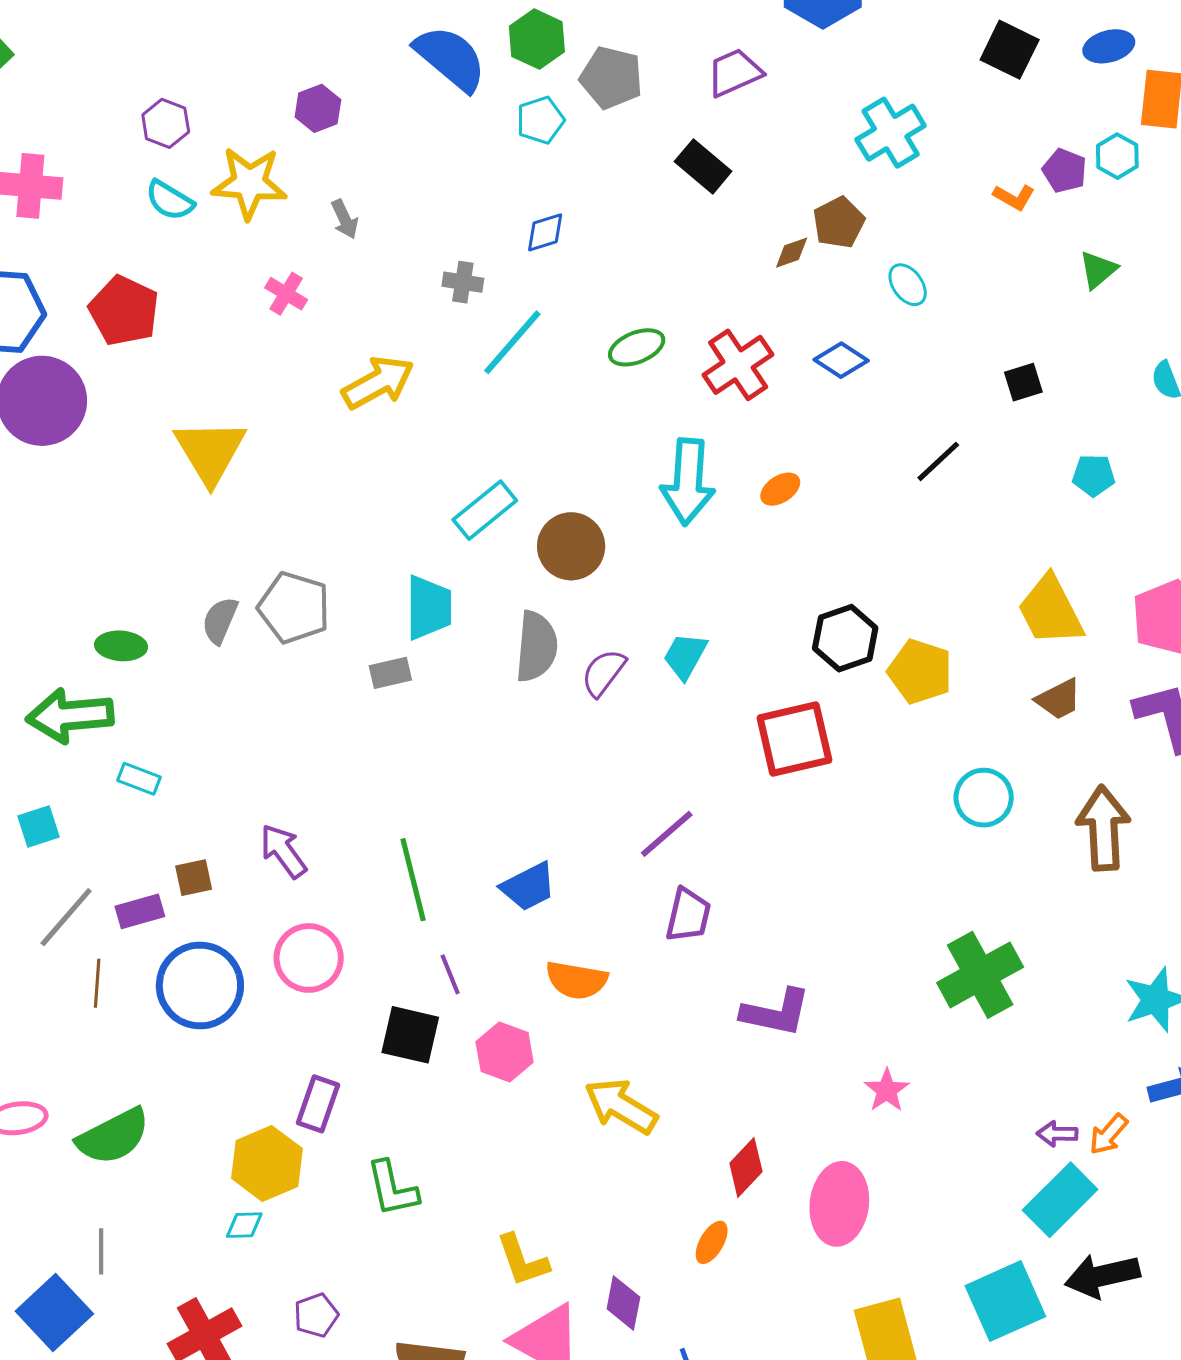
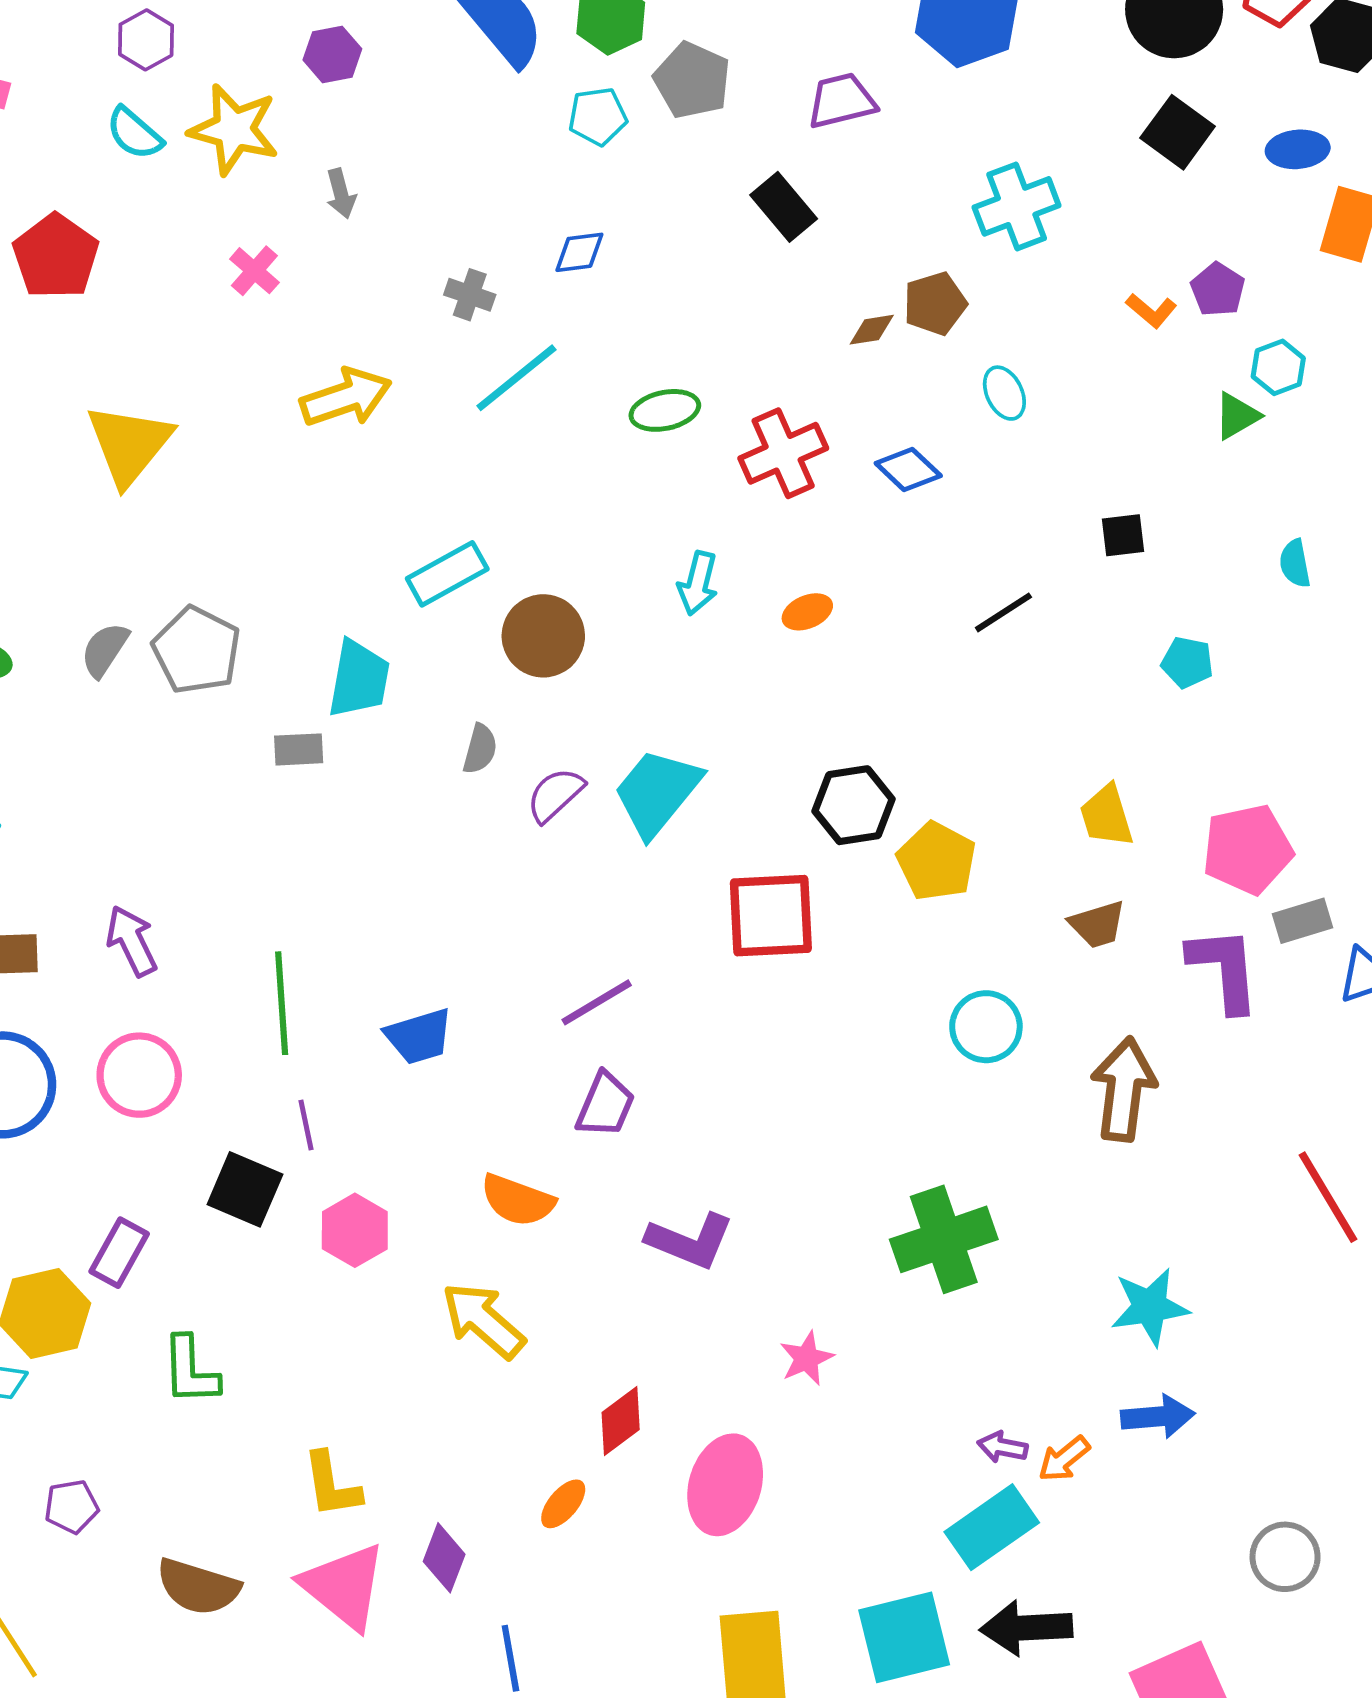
cyan hexagon: (1117, 156) -> (1278, 367), moved
cyan arrow: (688, 482) -> (698, 583), size x0.6
yellow trapezoid: (1050, 611) -> (1106, 816), size x0.7
gray semicircle: (536, 646) -> (480, 749), size x0.6
cyan trapezoid: (685, 656) -> (657, 792), size x1.6
orange semicircle: (576, 980) -> (518, 1200), moved

